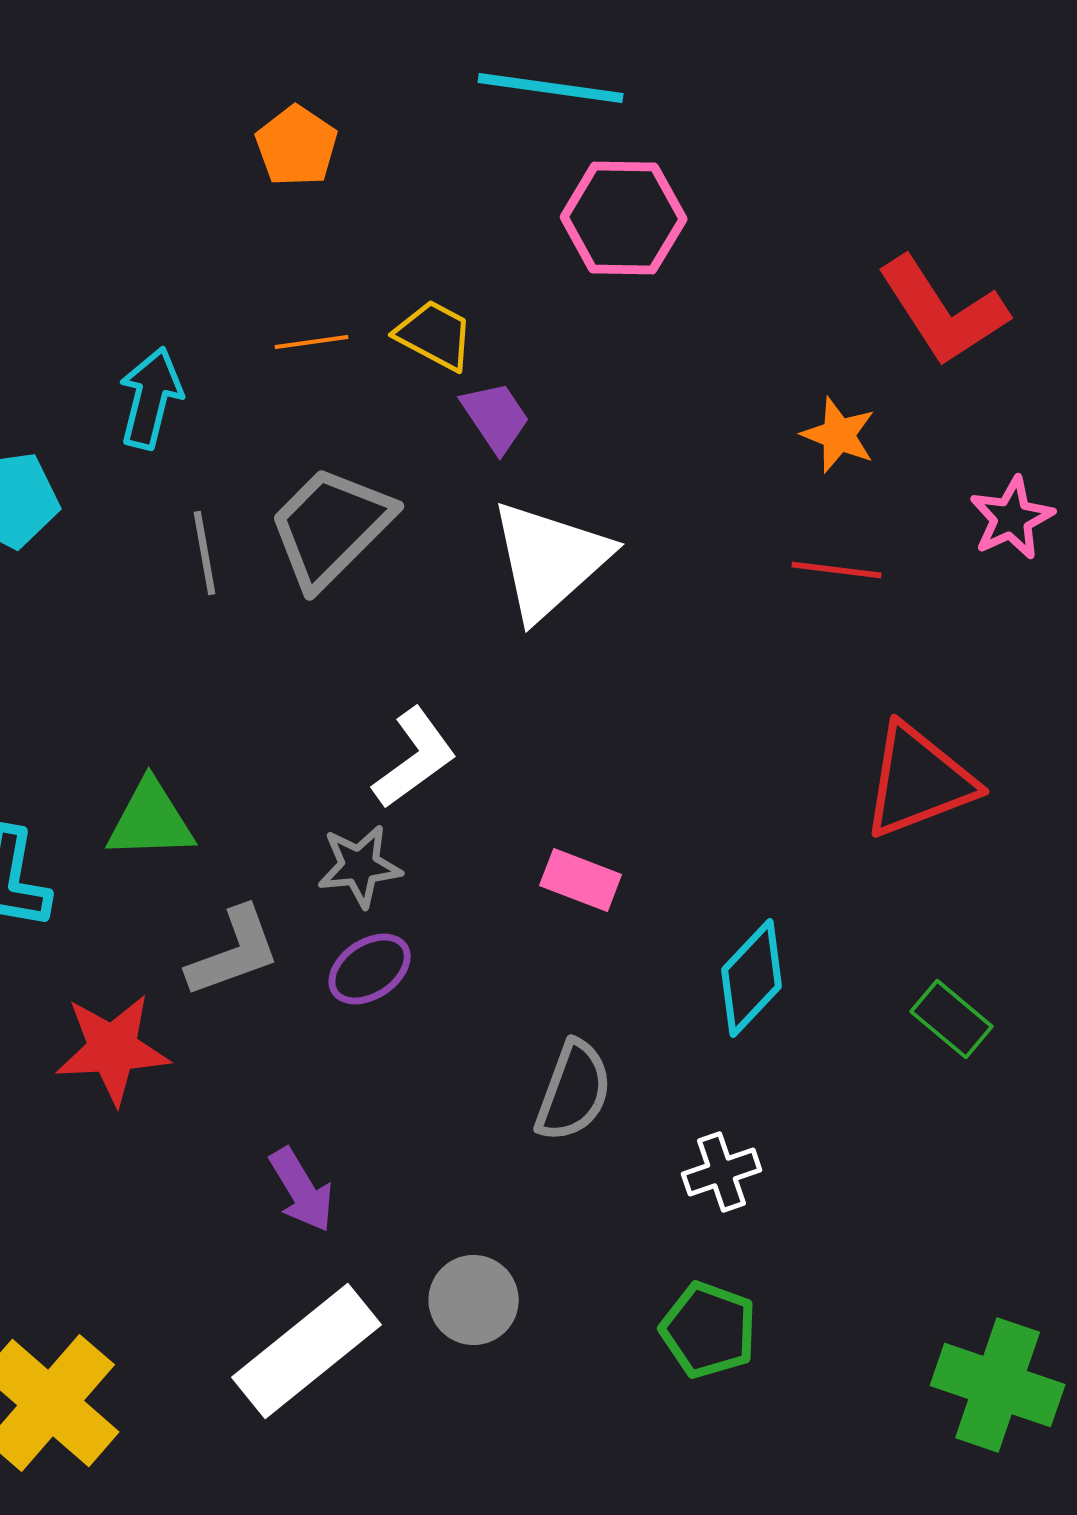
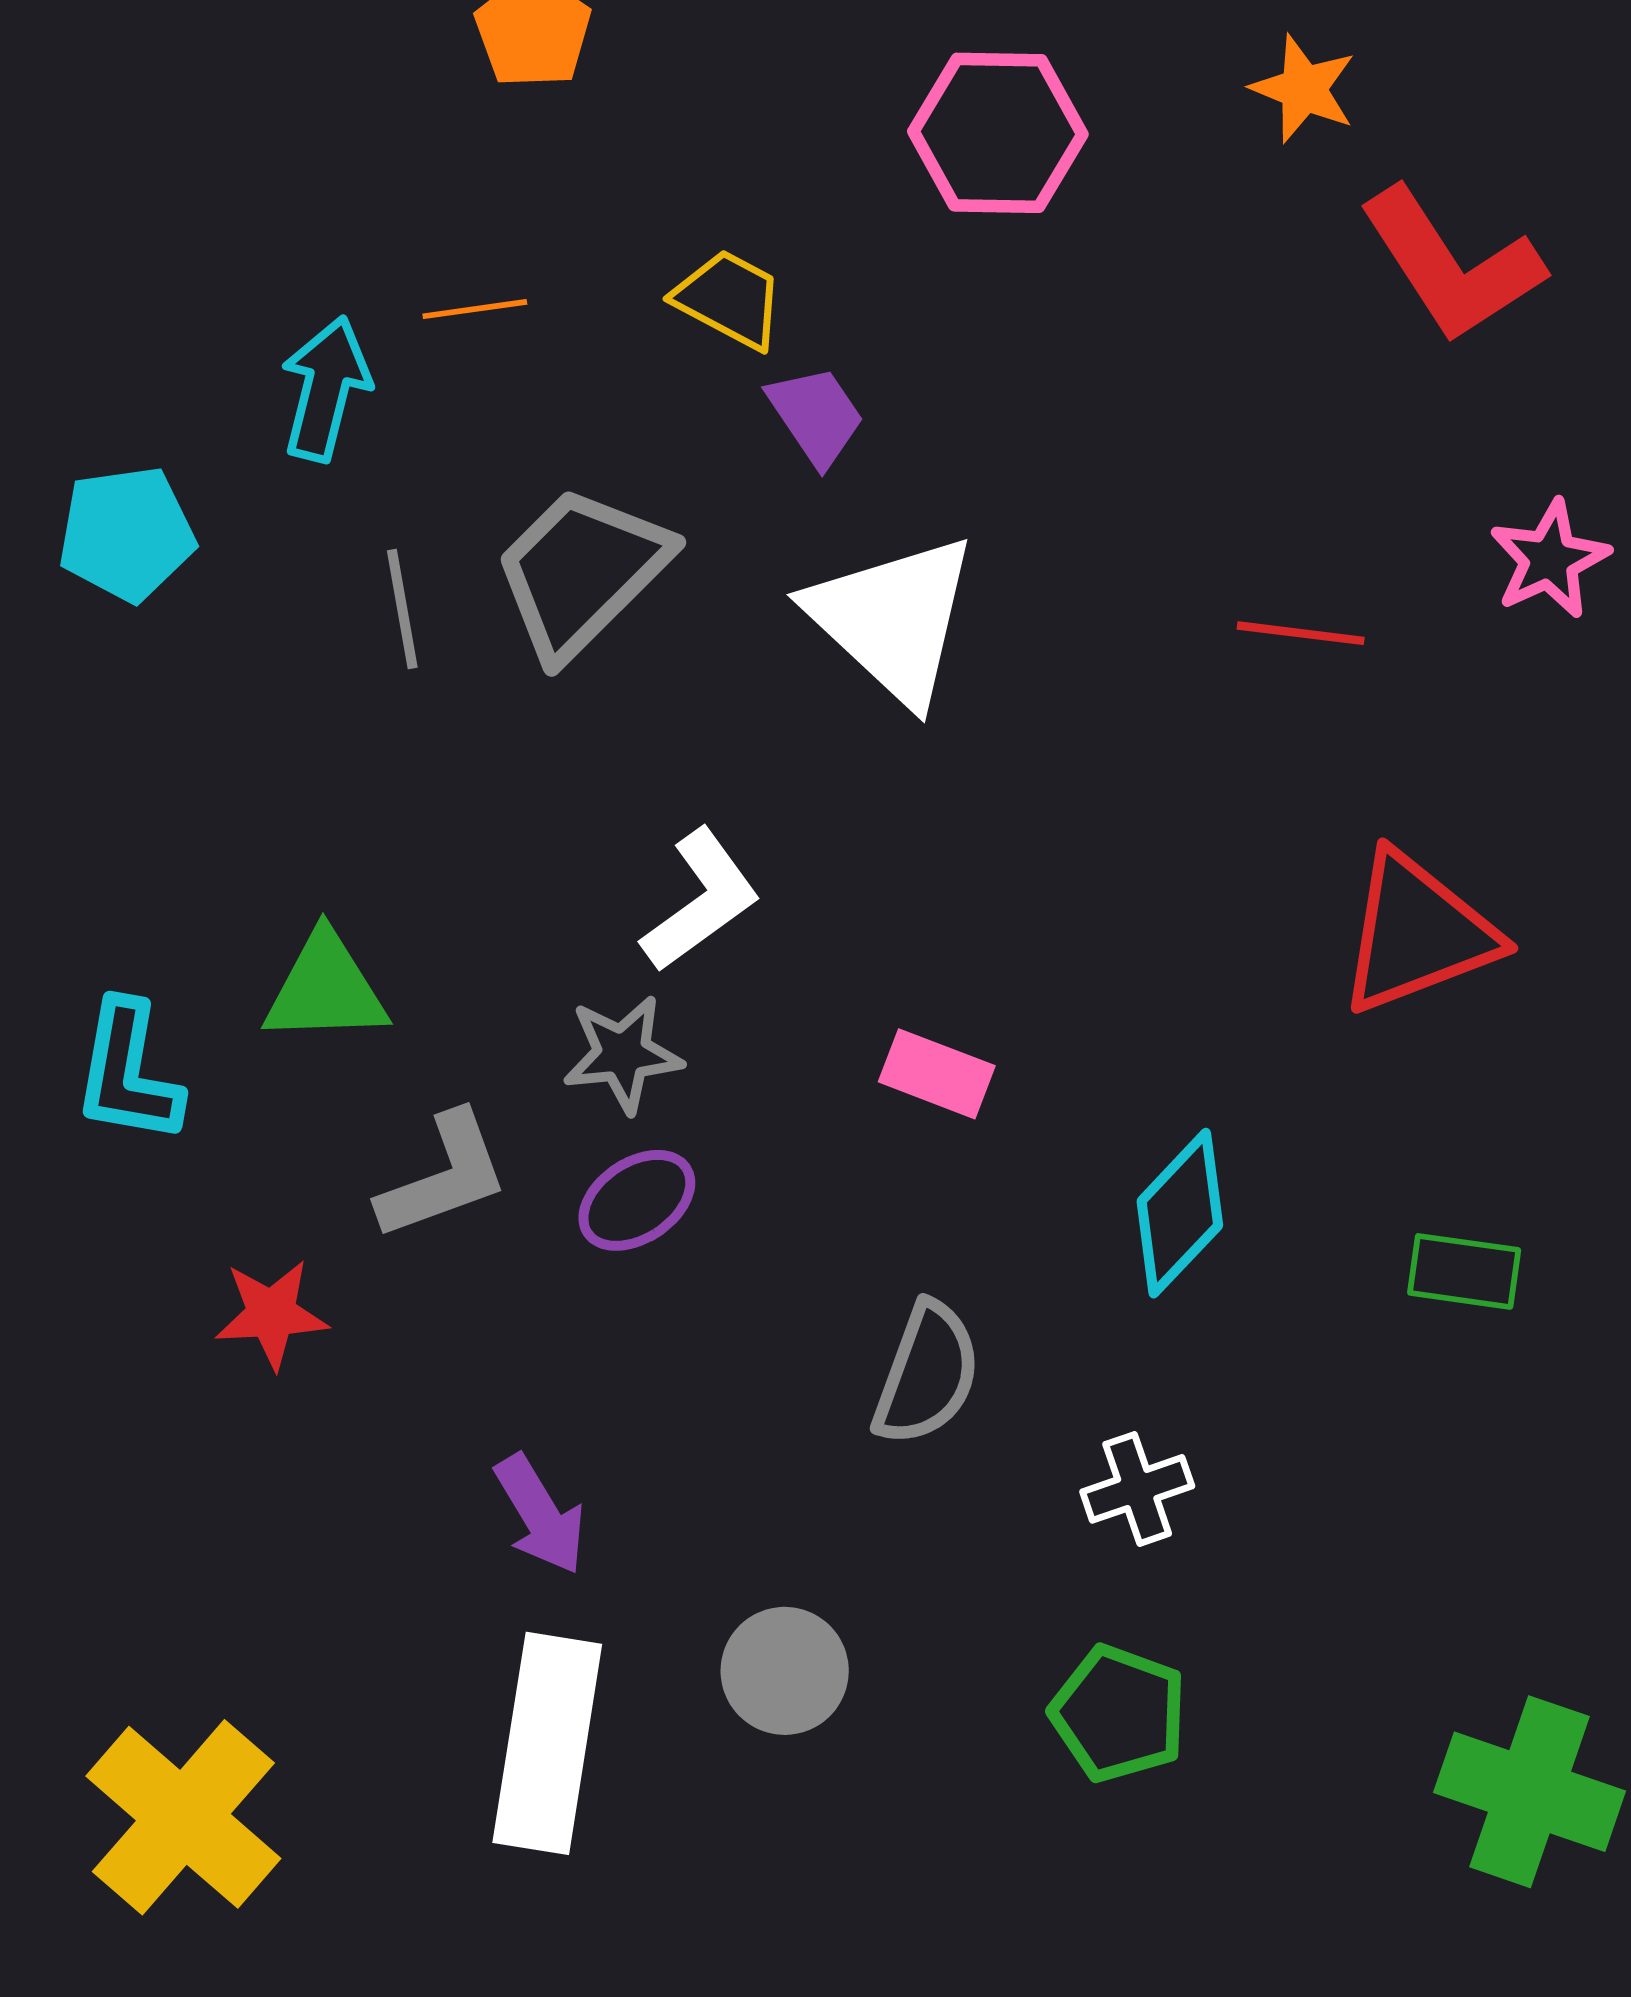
orange line: (312, 342) -> (475, 309), moved
orange star: (839, 435) -> (1304, 89), moved
white triangle: (550, 560) -> (893, 619), turned -35
green rectangle: (952, 1019) -> (1464, 1271), turned -32
red star: (113, 1049) -> (272, 1314), size x0.7
white rectangle: (307, 1351) -> (547, 1743), turned -42

